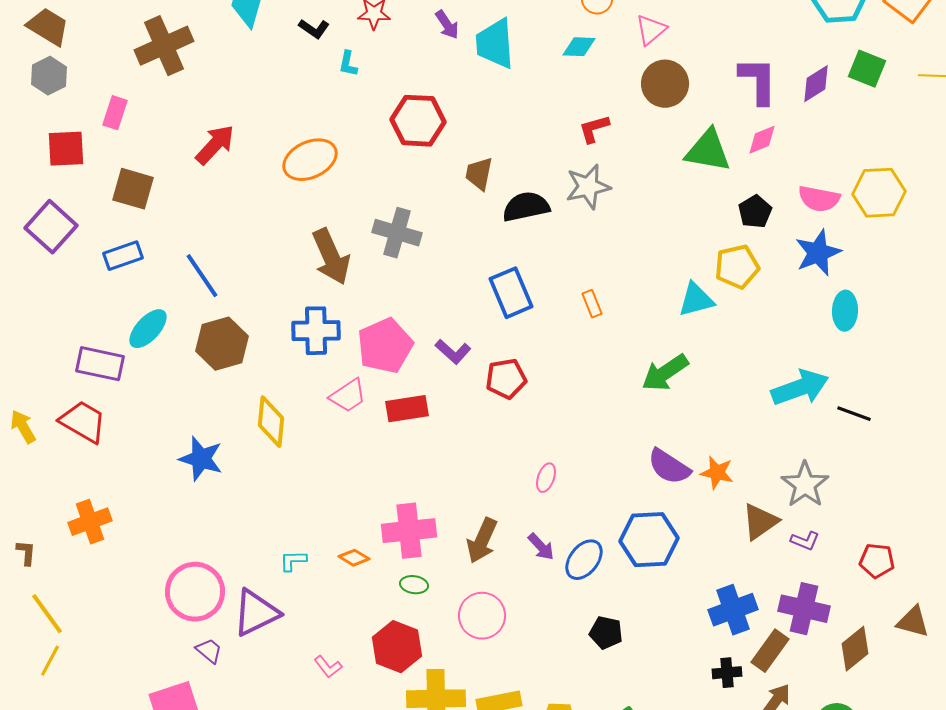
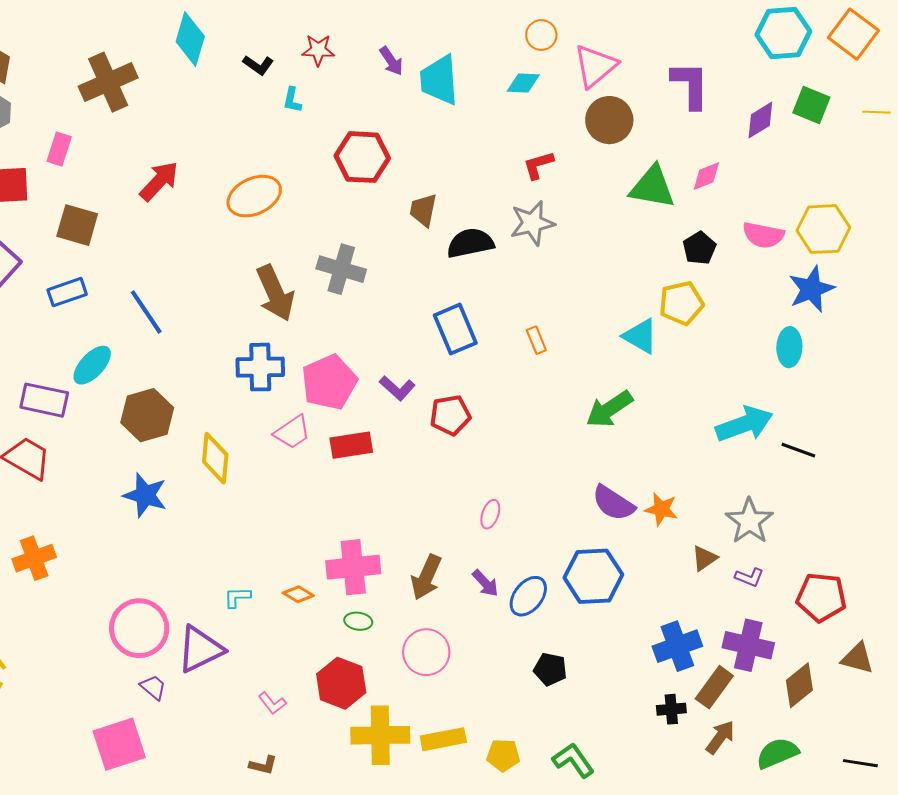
pink triangle: (651, 30) -> (595, 66), size x1.4
purple L-shape: (758, 81) -> (690, 85), moved
blue star: (818, 253) -> (811, 289), moved
cyan triangle: (696, 300) -> (640, 336), turned 45
brown hexagon: (222, 344) -> (147, 415), moved
brown triangle: (760, 522) -> (704, 558), size x0.7
red pentagon: (877, 561) -> (821, 597), size x1.4

